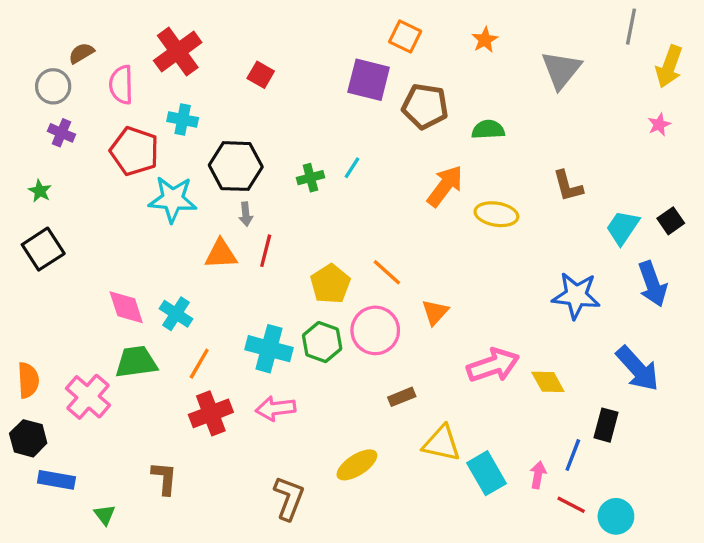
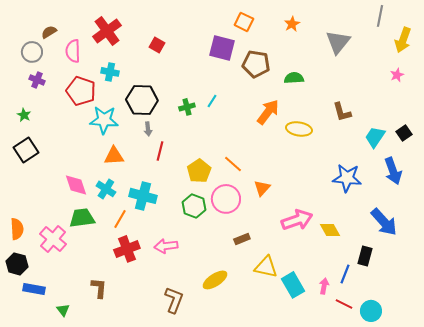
orange triangle: (221, 254) -> (114, 156), moved
cyan cross: (269, 349) -> (143, 196), moved

